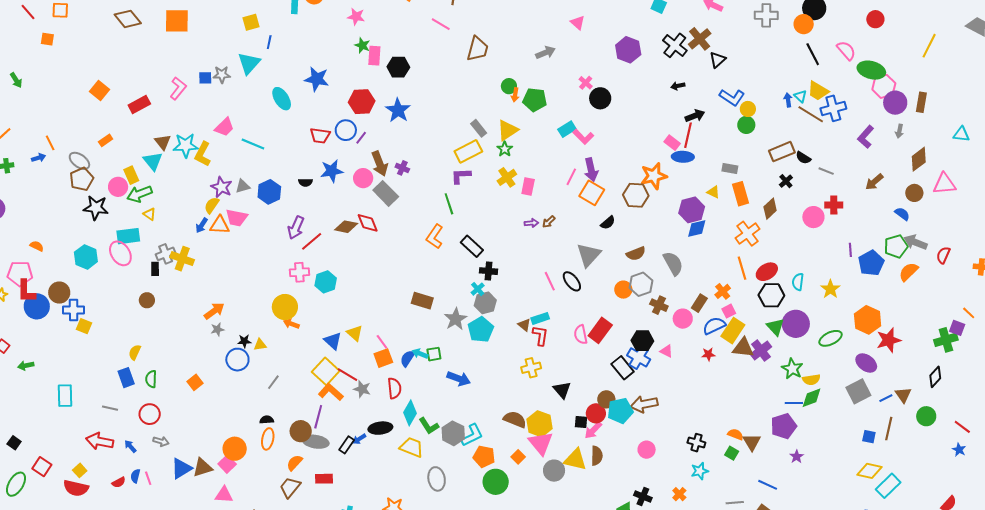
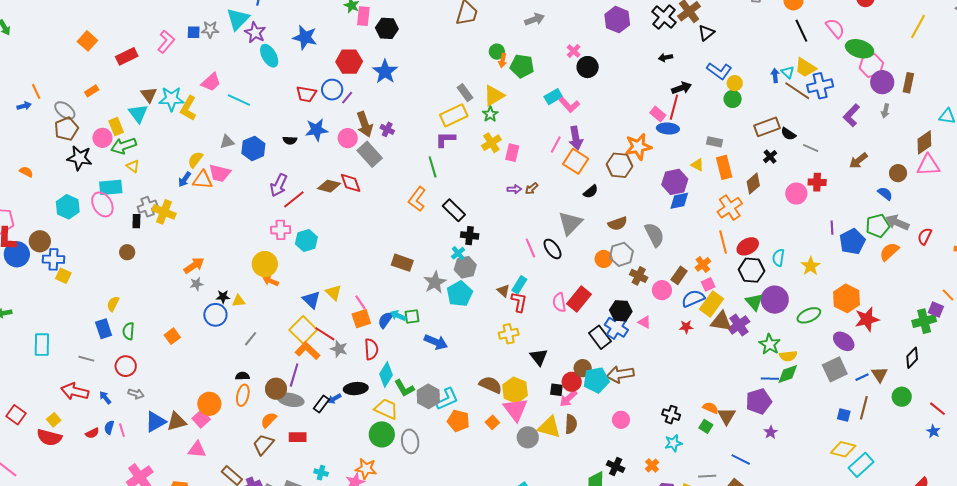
brown diamond: (919, 159) -> (924, 142), moved
purple star: (222, 187) -> (255, 33), moved
orange semicircle: (37, 246) -> (26, 172), moved
cyan rectangle: (540, 318) -> (519, 285), turned -42
green circle: (496, 482) -> (382, 434), moved

